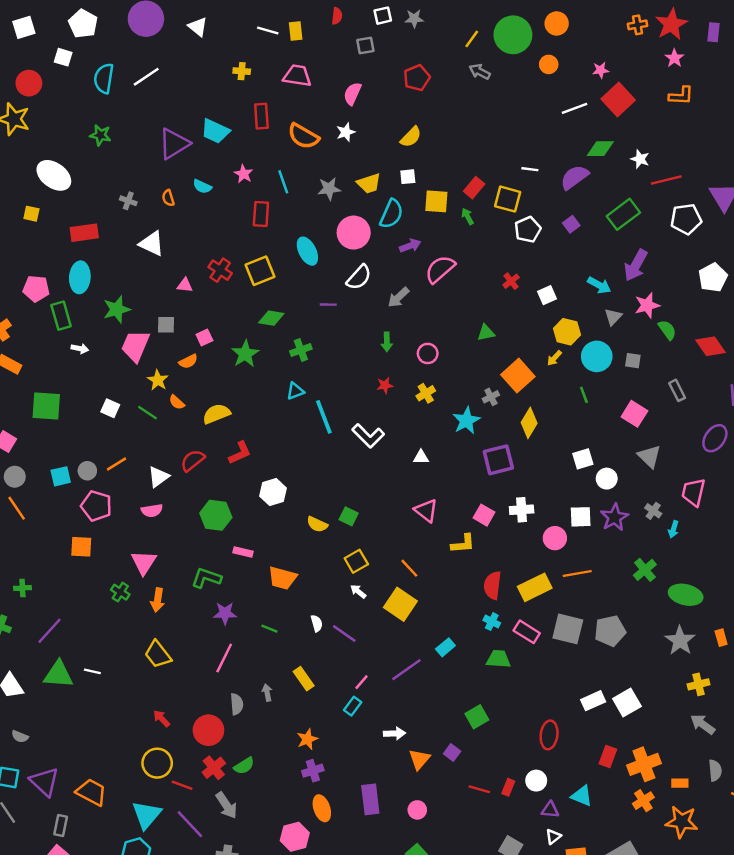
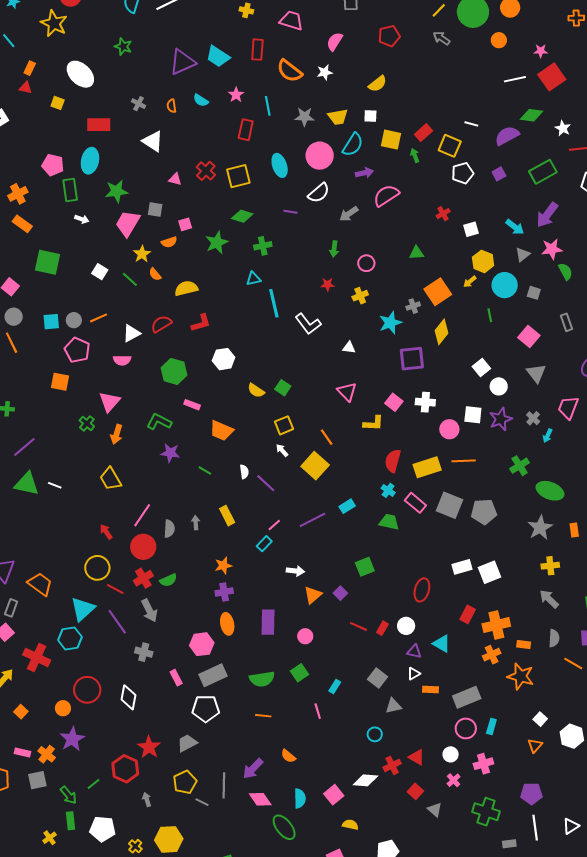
white square: (583, 459) -> (481, 367), turned -30
pink line: (224, 658) -> (142, 515), moved

